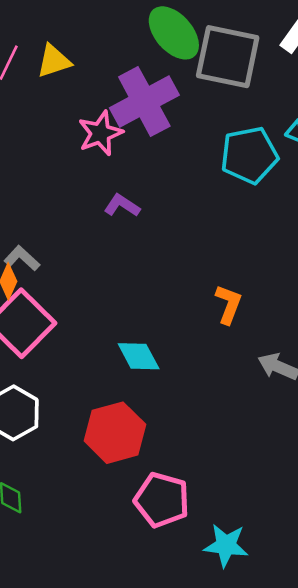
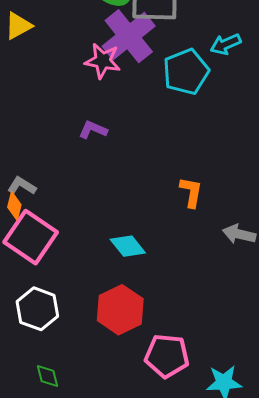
purple cross: (144, 102) -> (129, 36), moved
pink star: (100, 133) -> (103, 61), moved, turned -30

